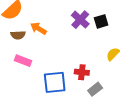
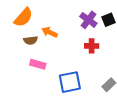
red cross: (82, 72) -> (92, 46), moved

